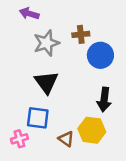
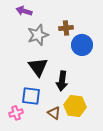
black arrow: (104, 100) -> (62, 81), moved

